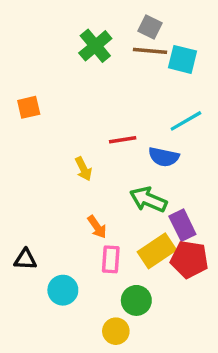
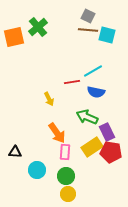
green cross: (95, 46) -> (38, 27), moved
orange square: (29, 107) -> (14, 37), moved, size x1.5
cyan line: (186, 121) -> (93, 71), moved
orange arrow: (97, 227) -> (57, 133), size x1.5
green circle: (136, 300) -> (66, 176), moved

